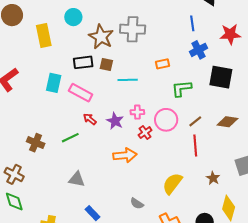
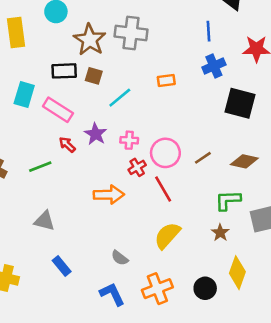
cyan line: (128, 80) -> (120, 98), turned -42
green L-shape: (182, 88) -> (228, 200), moved
purple star: (115, 121) -> (96, 134), moved
red line: (195, 145) -> (163, 189), moved, turned -30

